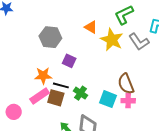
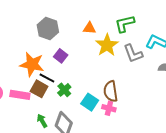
orange triangle: (91, 27) -> (89, 28), turned -40
orange star: (43, 76) -> (32, 64), size x1.4
pink rectangle: (40, 96) -> (20, 95), moved, turned 30

